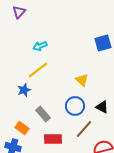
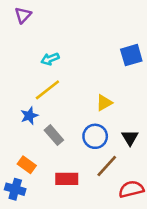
yellow triangle: (82, 80) -> (104, 103), turned 48
black triangle: (102, 107) -> (130, 138), turned 32
gray rectangle: (43, 114) -> (54, 135), moved

